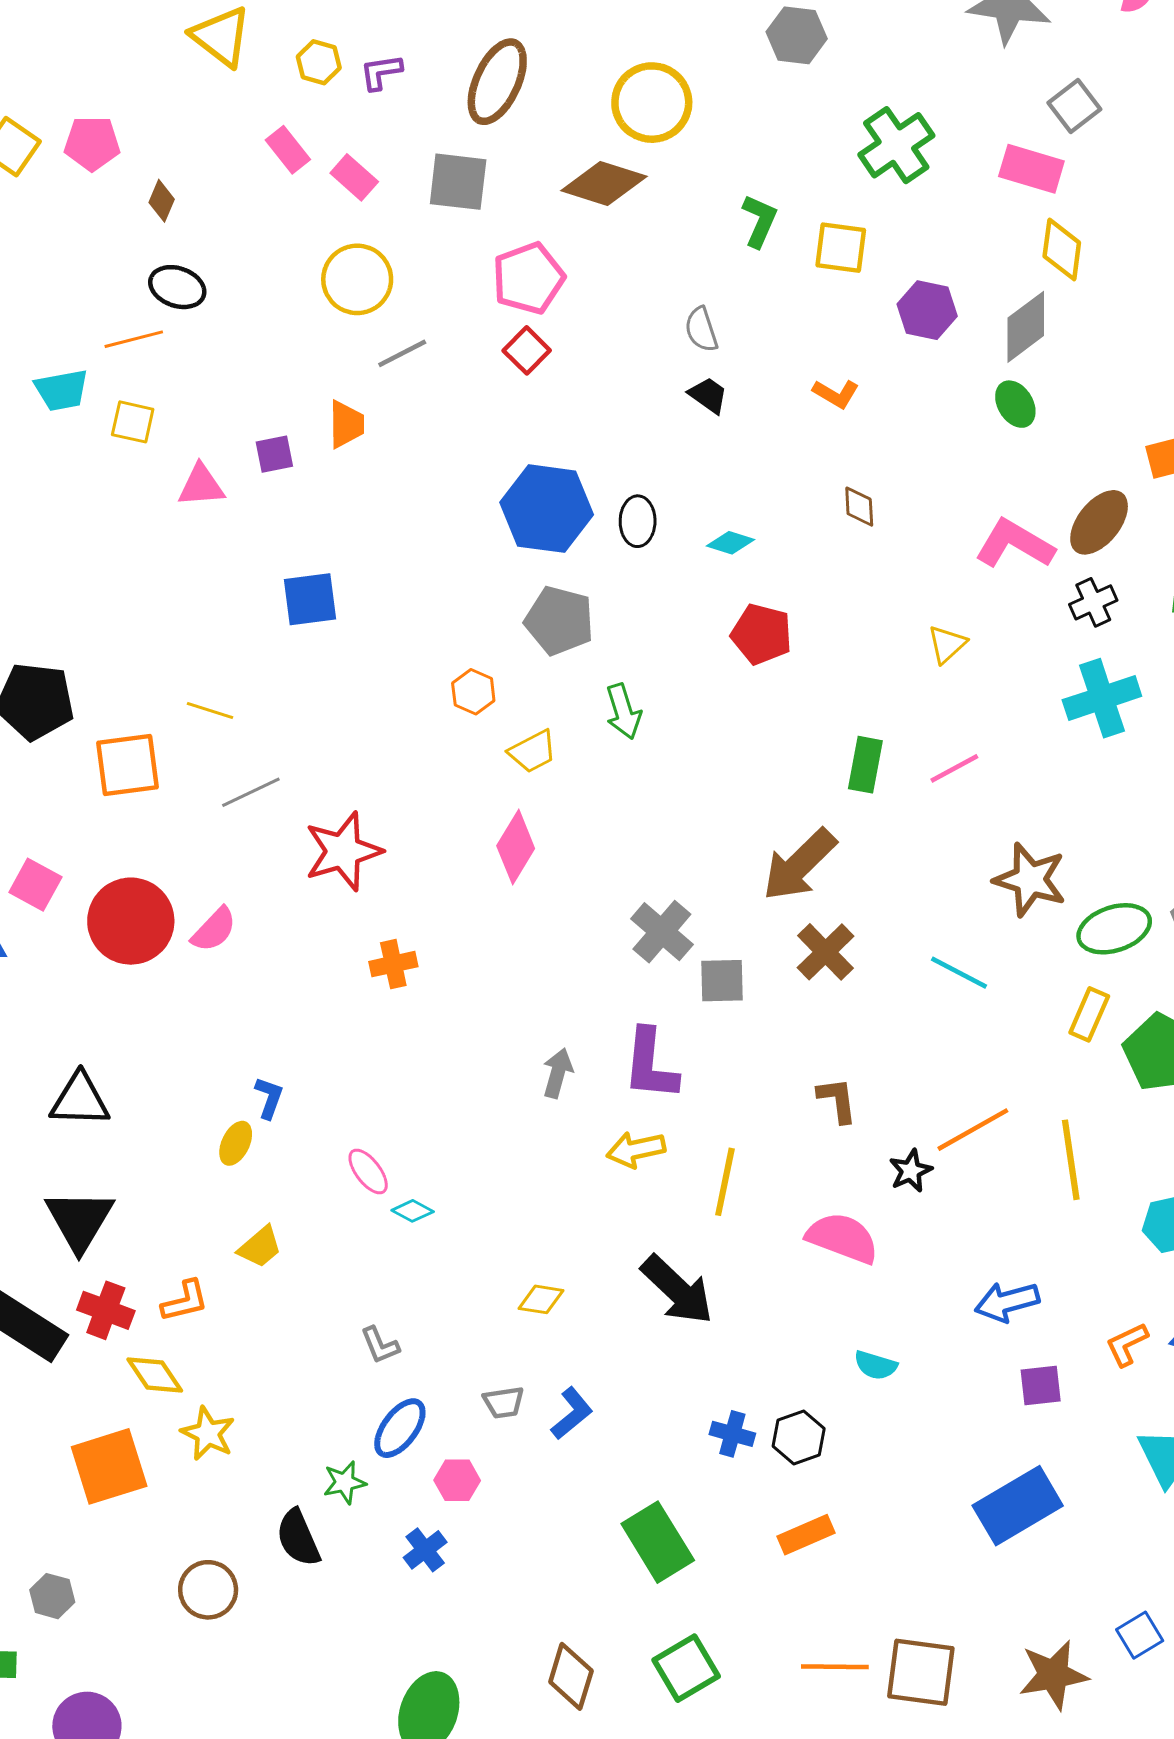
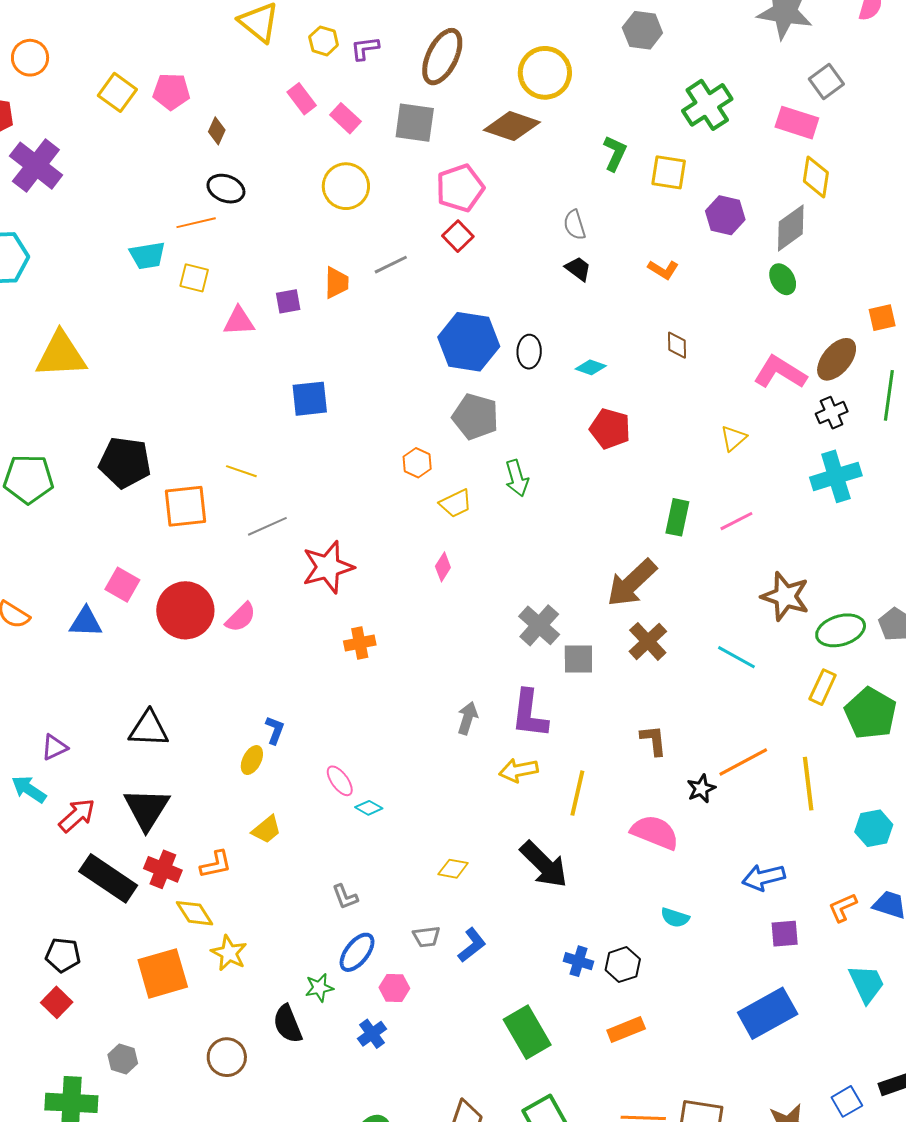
gray line: (402, 353) -> (391, 265), moved
pink diamond: (516, 847) -> (443, 567), size x0.6

